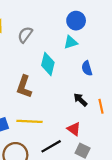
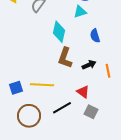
brown L-shape: (24, 87) -> (65, 58), moved
black arrow: (80, 100) -> (89, 65), turned 112

